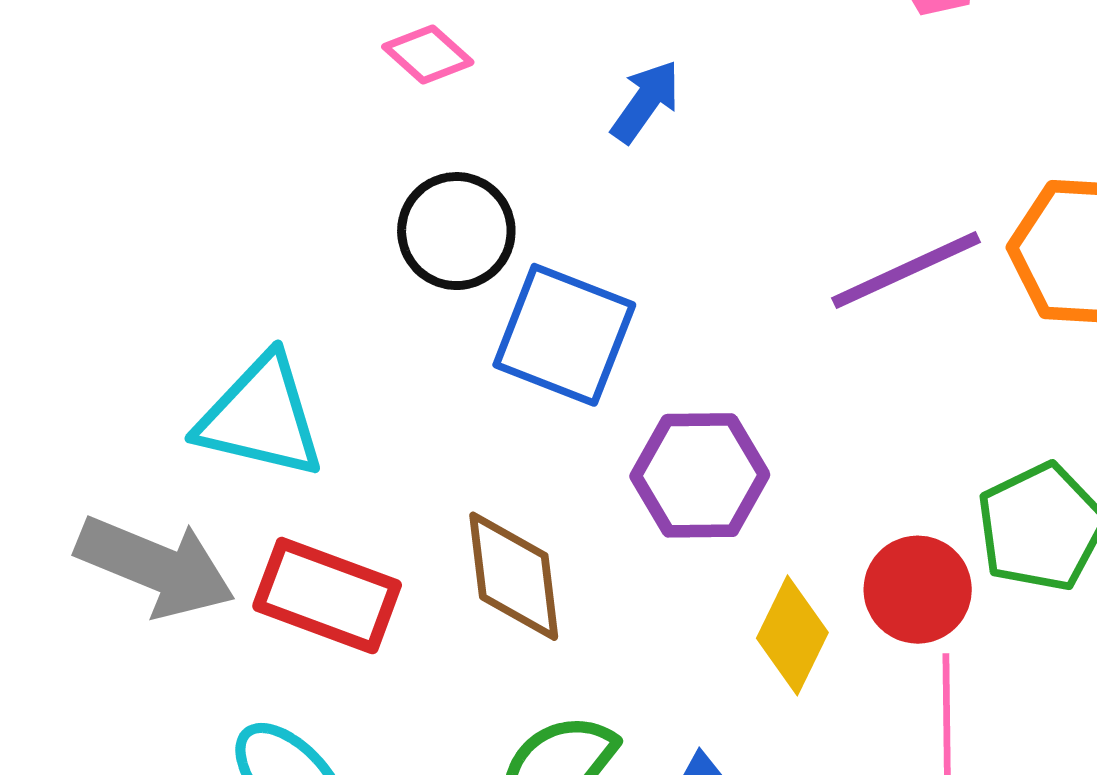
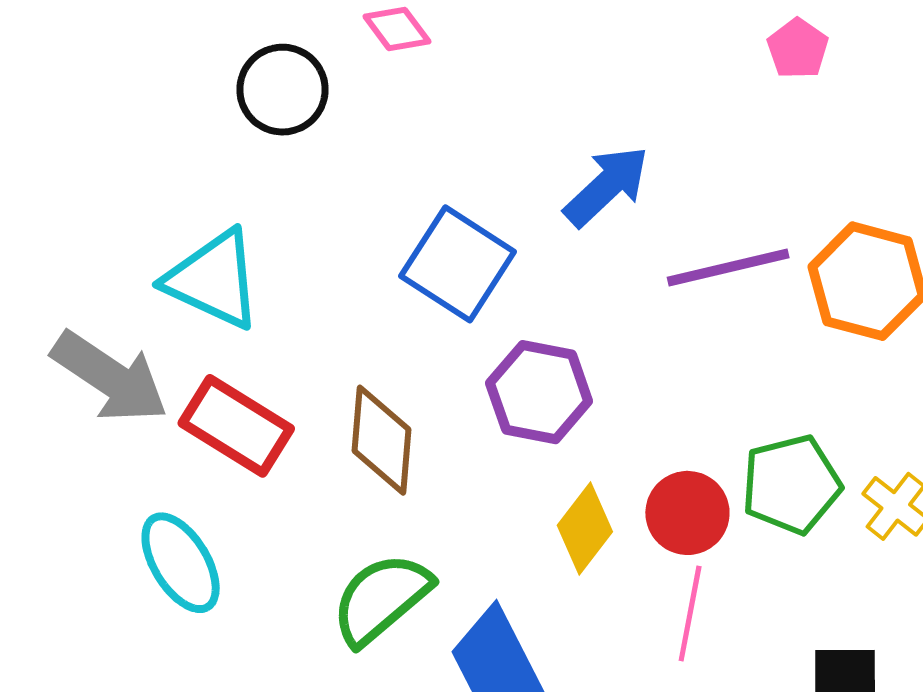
blue arrow: (646, 101) -> (607, 186), moved, size x1.4
black circle: (456, 231) -> (282, 90), moved

